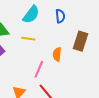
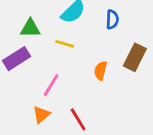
pink line: (39, 69) -> (51, 85), moved

